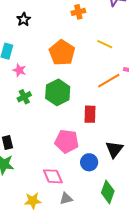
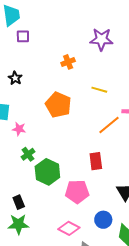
green hexagon: (58, 92) -> (47, 172), moved
blue circle: (89, 162) -> (103, 220), moved
pink diamond: (53, 176) -> (69, 228), turned -30

